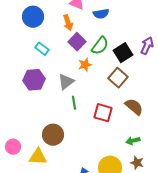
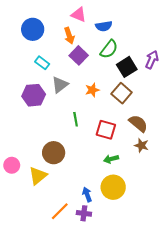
green semicircle: (100, 46) -> (109, 49), moved
orange star: (85, 65) -> (92, 90), moved
gray triangle: (66, 82) -> (60, 85), moved
green arrow: (133, 141) -> (111, 159), moved
yellow triangle: (38, 157) -> (38, 176), turned -42
brown star: (137, 163) -> (141, 145), moved

